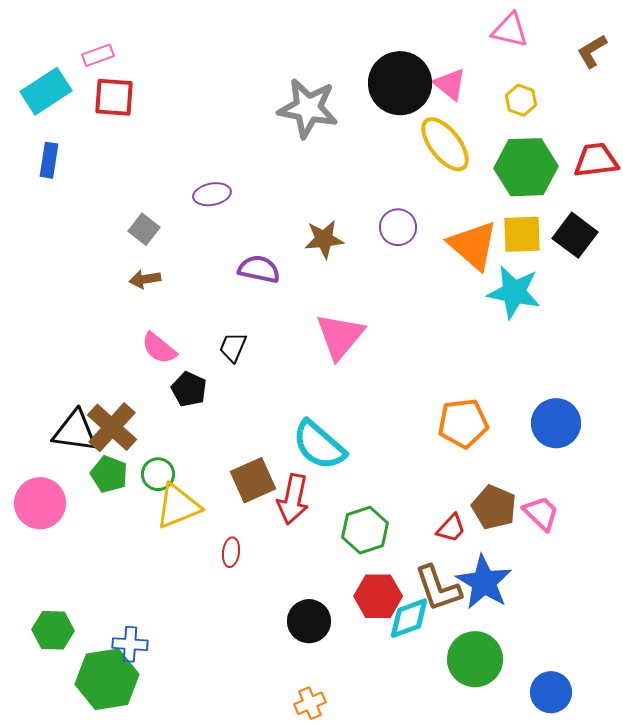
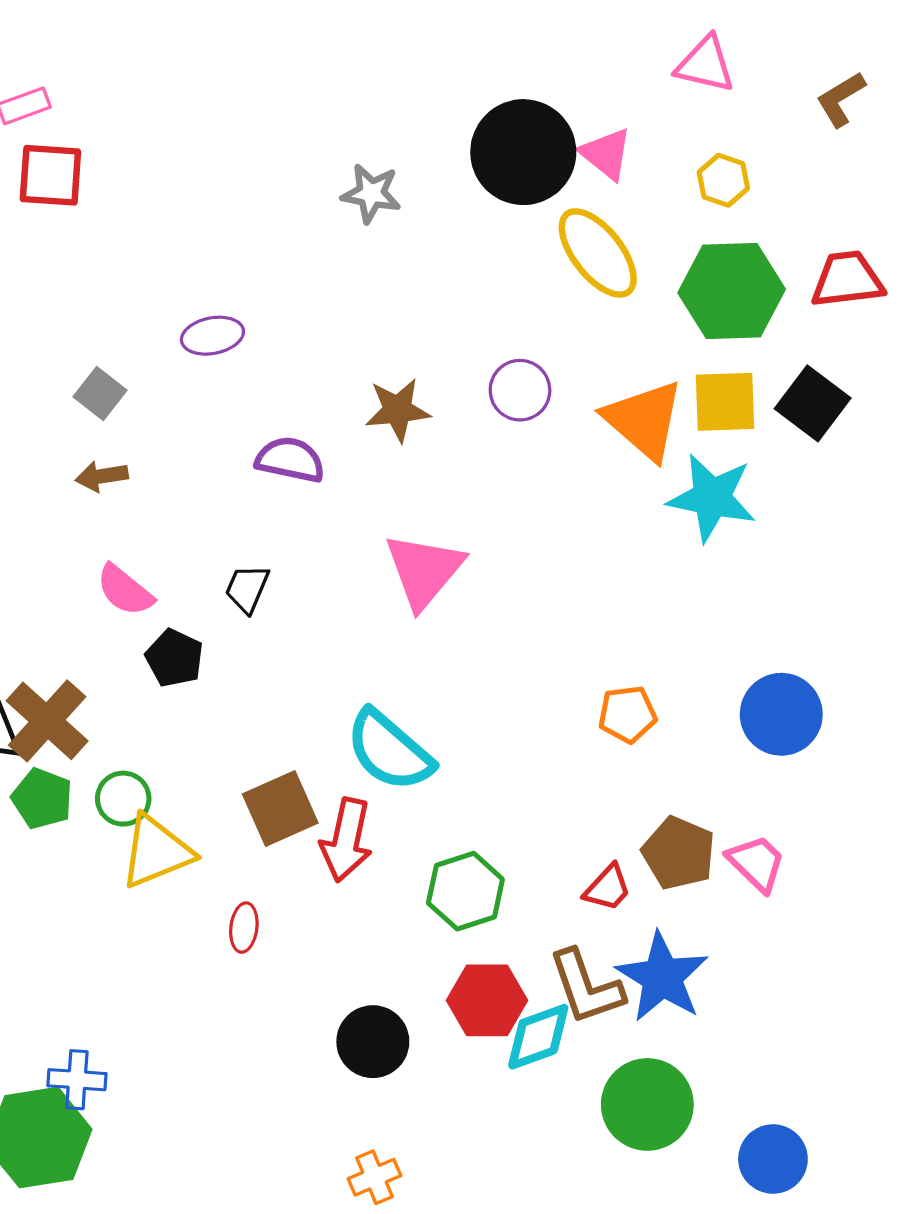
gray star: (308, 108) -> (371, 193), size x0.6
orange pentagon: (463, 423) -> (627, 714), size x0.7

